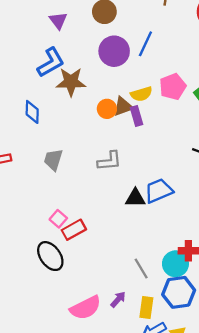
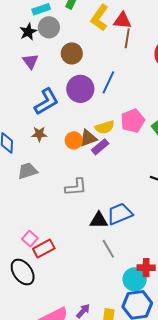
blue L-shape: (51, 62) -> (46, 102), moved
brown star: (71, 82) -> (39, 134), moved, size x0.6
purple rectangle: (136, 116) -> (100, 147), turned 66
gray trapezoid: (53, 160) -> (27, 171), moved, turned 55
gray line: (141, 269) -> (108, 249), moved

